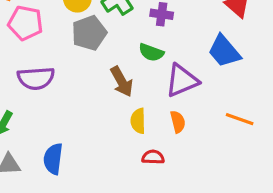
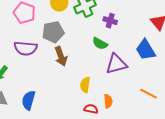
gray pentagon: (89, 33) -> (53, 32), moved
brown arrow: (122, 82) -> (61, 56), moved
orange semicircle: (178, 122) -> (108, 101), moved

